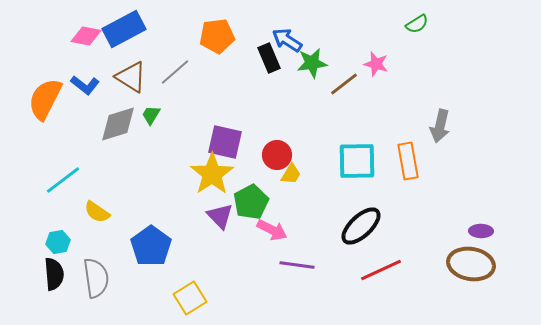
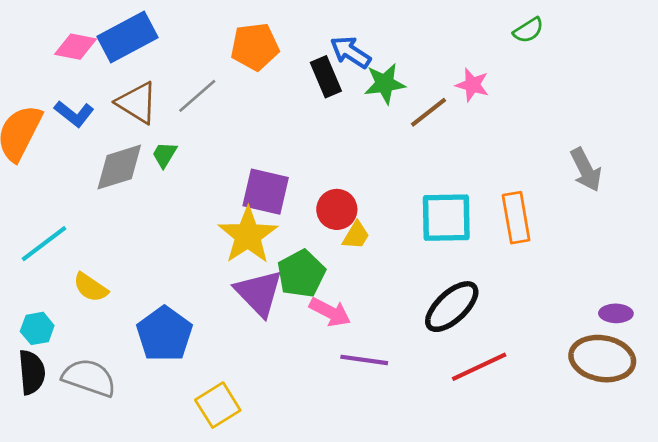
gray arrow: (440, 126) -> (586, 170), moved, turned -40
purple triangle: (220, 216) -> (259, 293), size x1.4
gray semicircle: (96, 278) -> (89, 378), turned -63

